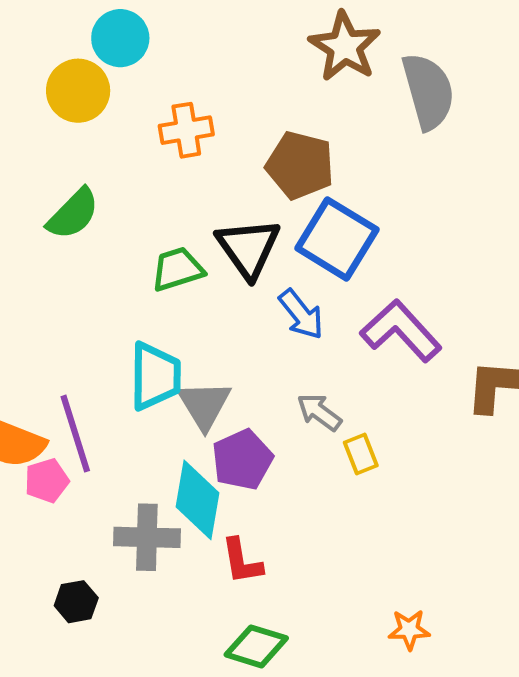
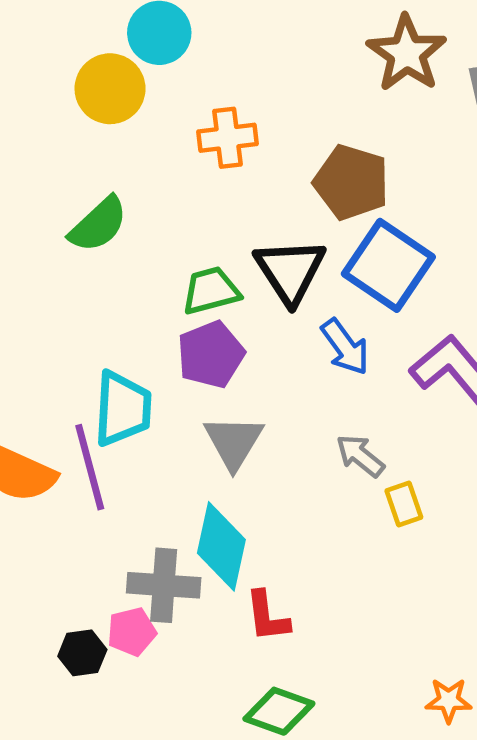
cyan trapezoid: (155, 376) -> (123, 409), moved
purple pentagon: (242, 460) -> (211, 354), moved
pink pentagon: (47, 481) -> (132, 632), moved

